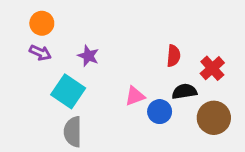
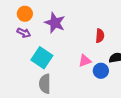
purple star: (88, 56) -> (55, 23), moved, size x1.5
red semicircle: (174, 56) -> (100, 36), moved

